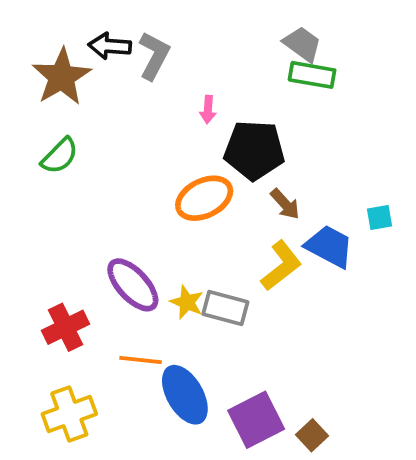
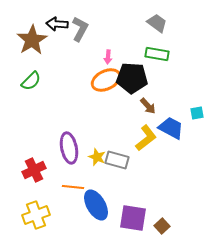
green rectangle: (312, 75) -> (157, 54), moved
orange ellipse: (204, 198) -> (106, 80), moved
purple ellipse: (133, 285) -> (69, 148), turned 32
purple square: (256, 420) -> (133, 218), turned 36

